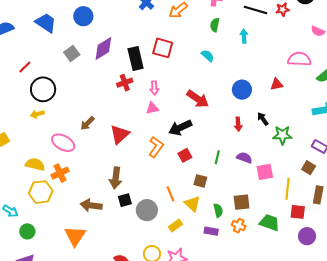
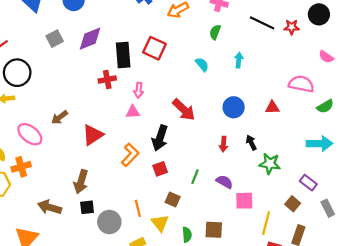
cyan arrow: (244, 36) -> (239, 60), moved
black arrow: (180, 128) -> (160, 138), turned -55

